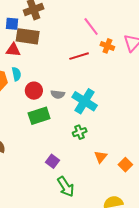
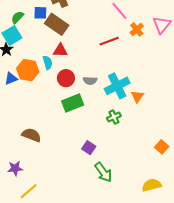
brown rectangle: (28, 36) -> (57, 24), turned 30
orange cross: (107, 46) -> (137, 29), turned 32
red triangle: (13, 50) -> (60, 50), moved
cyan cross: (85, 101) -> (117, 86), turned 35
orange triangle: (101, 157) -> (137, 96), moved

